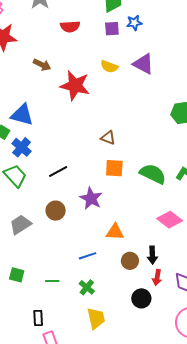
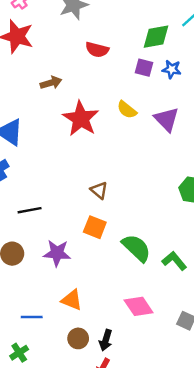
brown arrow: (42, 65) -> (51, 83), turned -60
purple star: (91, 198) -> (57, 253), turned 30

